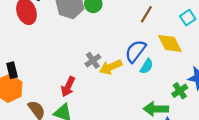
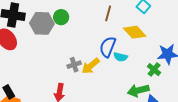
gray cross: (93, 60) -> (74, 65), turned 32
cyan semicircle: (147, 66) -> (120, 57), turned 88

